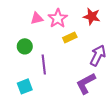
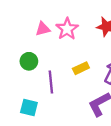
yellow rectangle: (70, 37) -> (81, 68), moved
cyan square: (25, 86) -> (29, 108), turned 35

